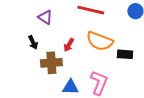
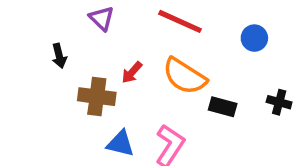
black arrow: (33, 42) -> (59, 56), moved

